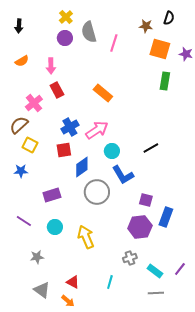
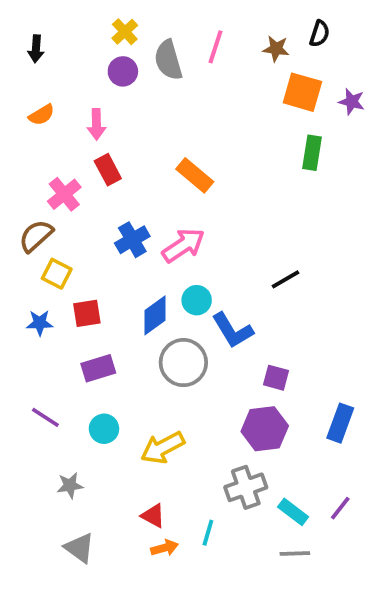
pink line: (114, 43) -> (216, 47), moved
red square: (64, 150) -> (87, 313), moved
cyan circle: (112, 151) -> (197, 300), moved
blue rectangle: (166, 217) -> (340, 423), moved
yellow arrow: (86, 237) -> (163, 448), turned -95
gray cross: (130, 258) -> (246, 487), size x1.5
red triangle: (73, 282) -> (153, 516), moved
orange arrow: (68, 301) -> (164, 548), moved, turned -56

